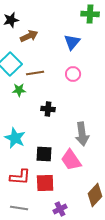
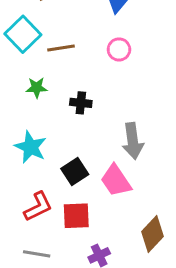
green star: (19, 90) -> (37, 88), moved
black square: (44, 154) -> (75, 172), turned -36
red L-shape: (20, 177) -> (38, 207), turned -30

